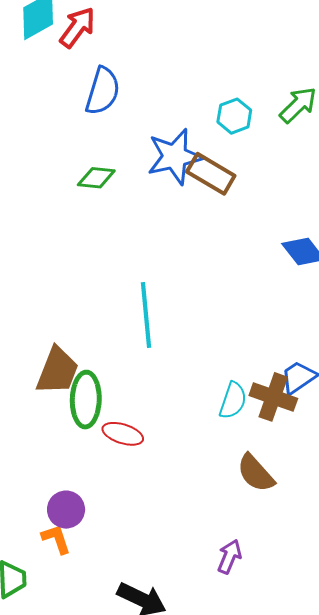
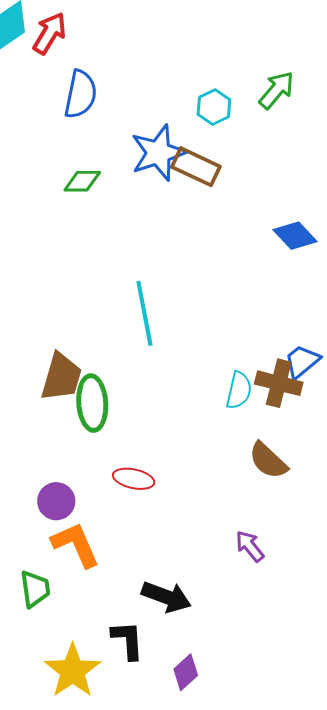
red ellipse: (123, 434) -> (134, 479), moved
purple circle: (66, 510) -> (56, 501), moved
orange L-shape: (56, 539) -> (76, 545), size x1.6
purple arrow: (229, 557) -> (250, 546), turned -56

